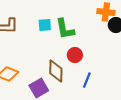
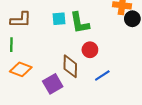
blue line: (87, 80) -> (102, 76), turned 35

